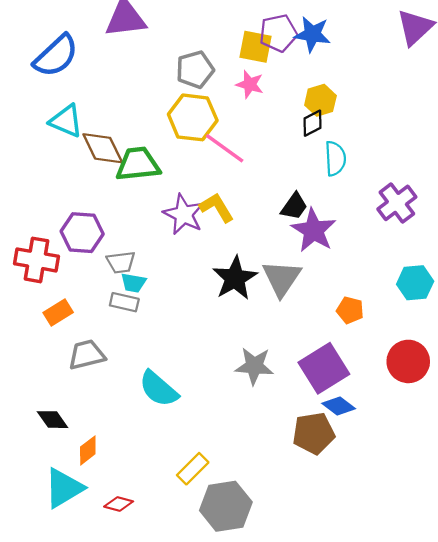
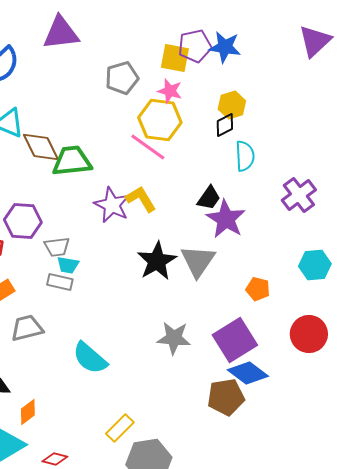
yellow hexagon: (193, 117) -> (160, 120), moved
blue diamond: (339, 406) -> (248, 373), size x1.4

